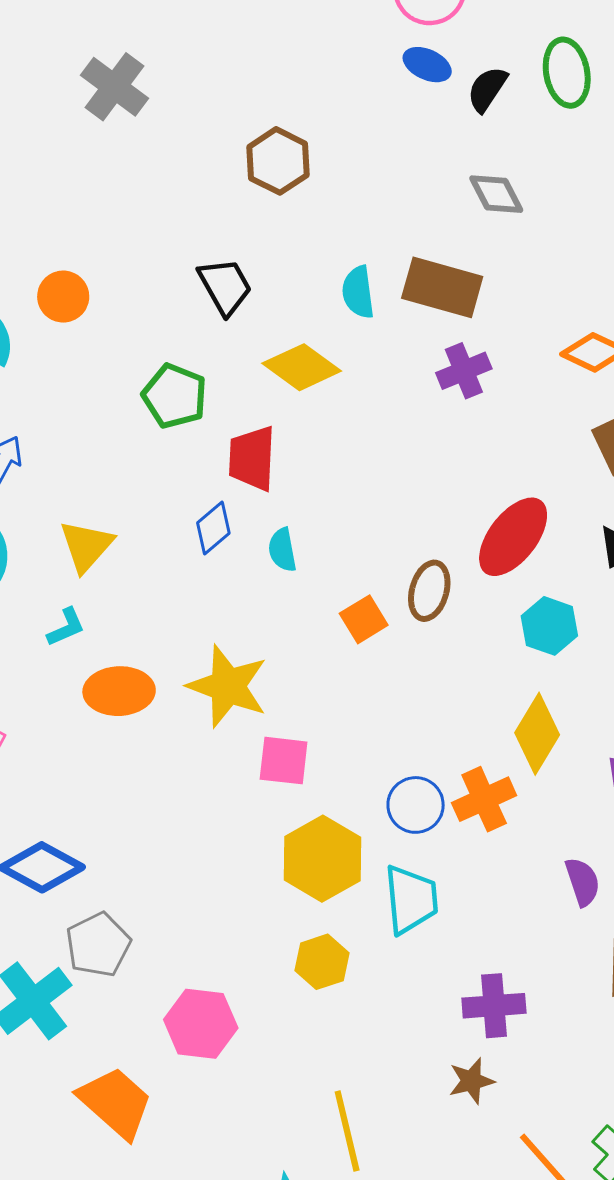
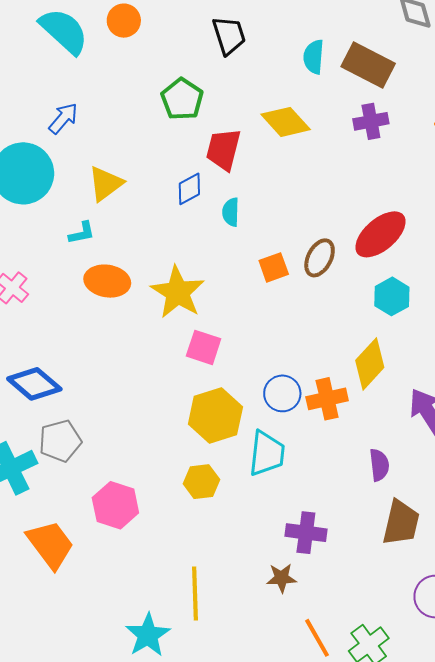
yellow diamond: (302, 367) -> (286, 122), moved

